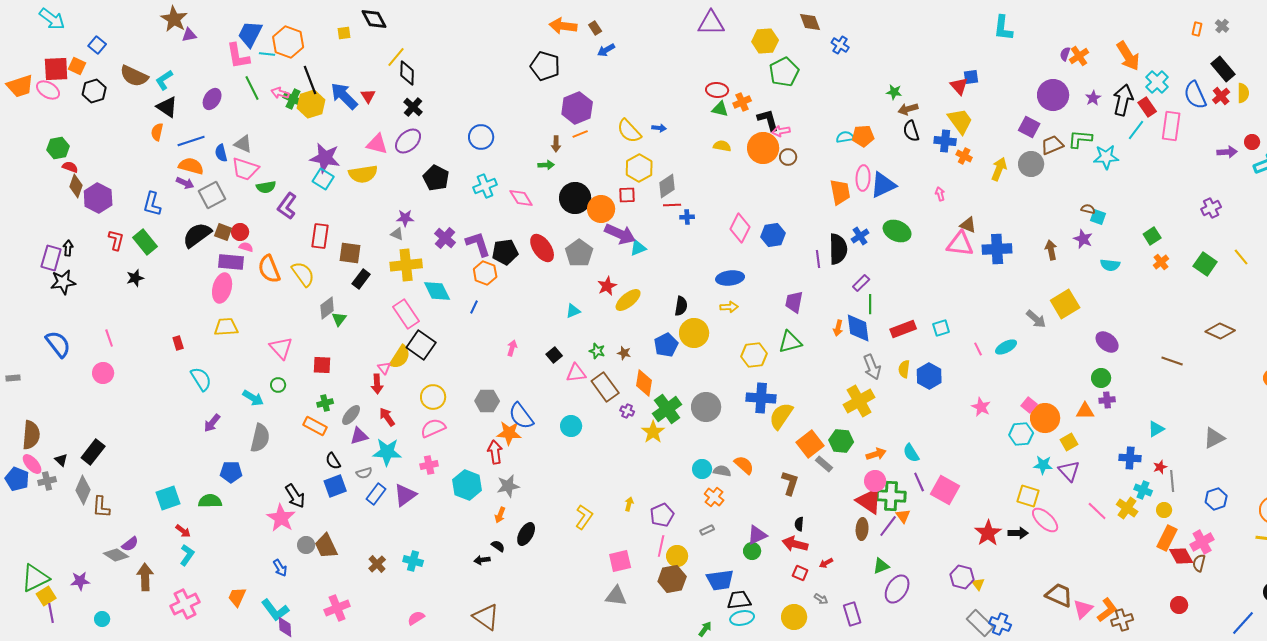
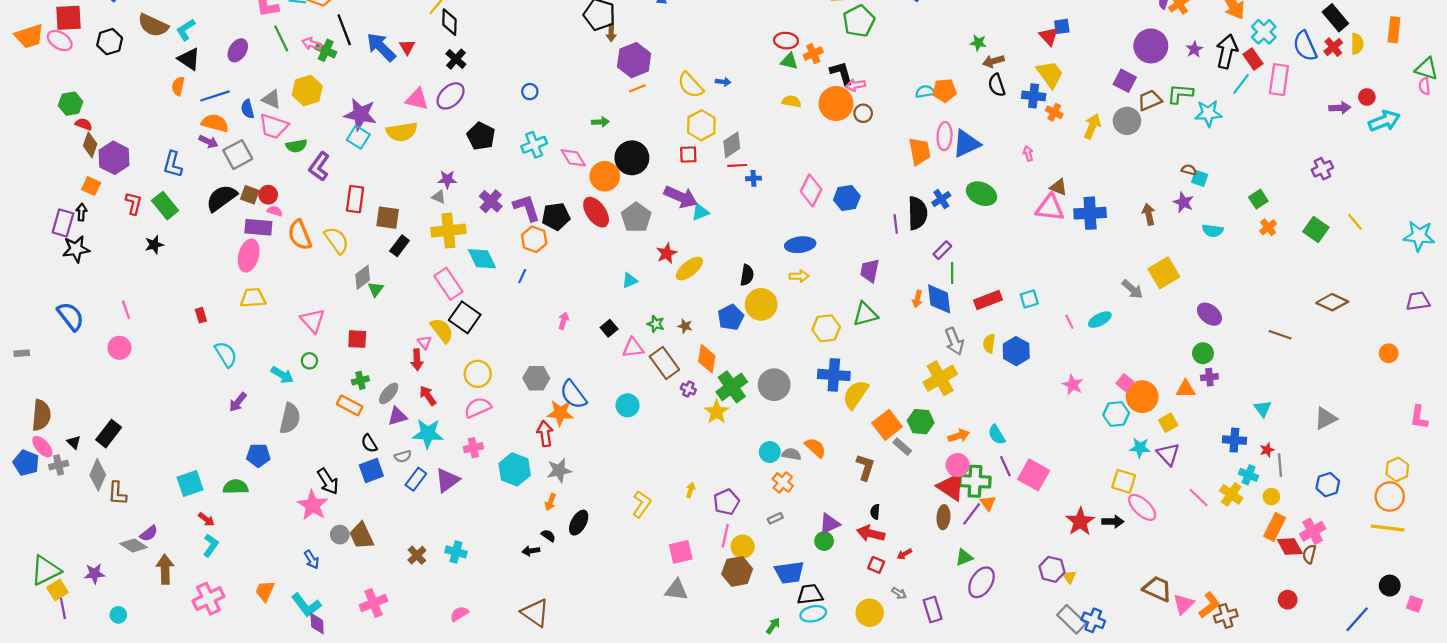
orange square: (77, 66) -> (91, 186), moved
yellow hexagon: (311, 104) -> (307, 90), moved
blue circle: (481, 137) -> (530, 92), size x0.6
brown arrow: (556, 144) -> (611, 33), moved
orange circle: (601, 209) -> (605, 176), moved
yellow semicircle: (400, 357) -> (442, 330), turned -70
cyan triangle: (1156, 429) -> (1263, 409), turned -36

